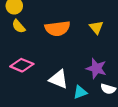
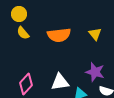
pink diamond: (22, 65) -> (26, 84), moved, turned -70
white triangle: (59, 79) -> (60, 82), turned -30

